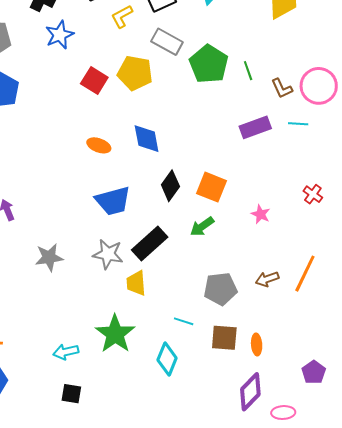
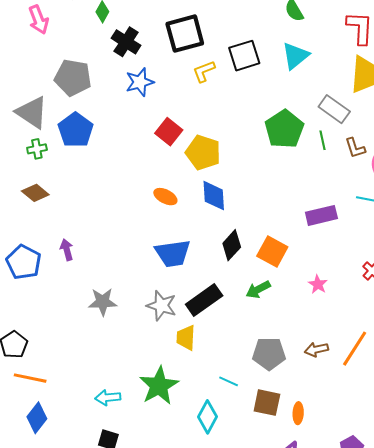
gray rectangle: (167, 42) -> (334, 109), moved
yellow pentagon: (135, 73) -> (203, 153), moved
brown L-shape: (282, 88) -> (355, 148), moved
purple rectangle: (255, 127) -> (321, 215), moved

